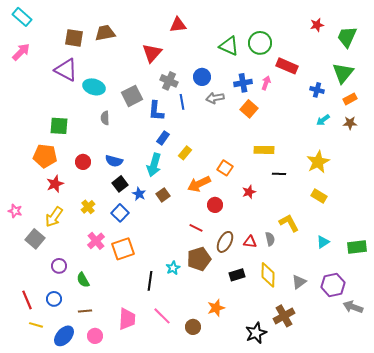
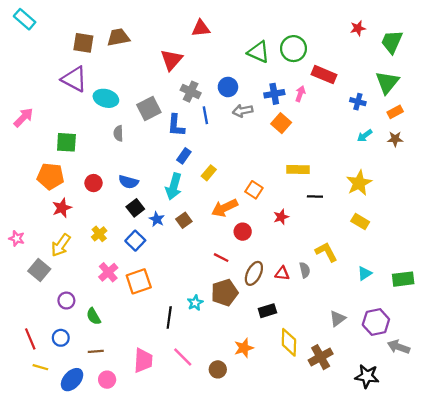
pink arrow: (21, 52) -> (23, 117), moved
yellow diamond: (268, 275) -> (289, 342), moved
black star: (256, 333) -> (367, 376), moved, turned 30

